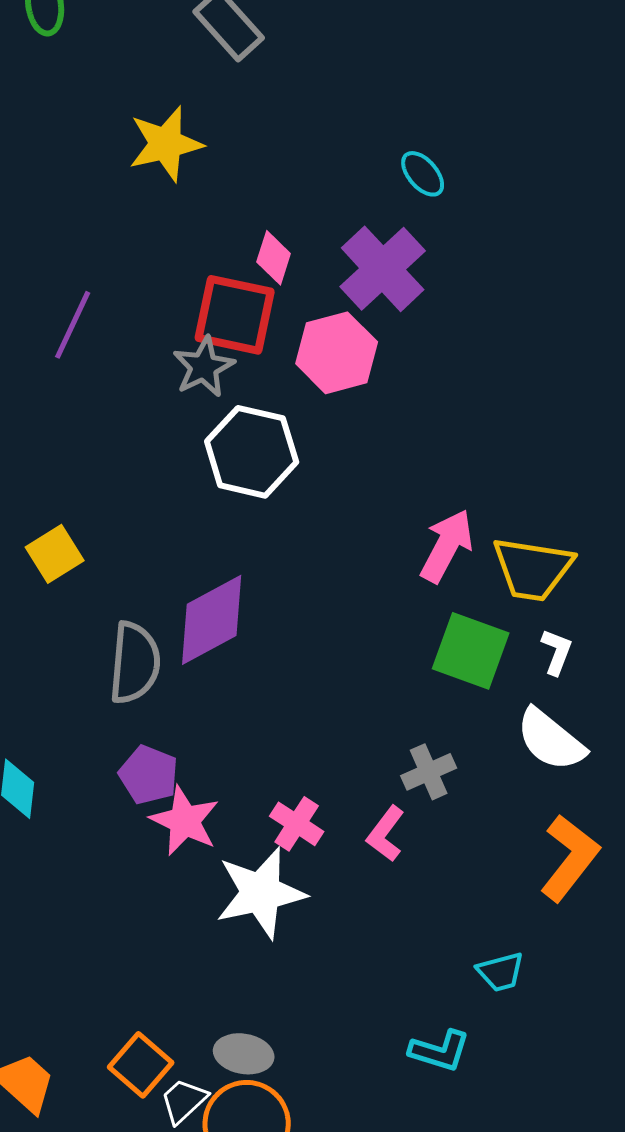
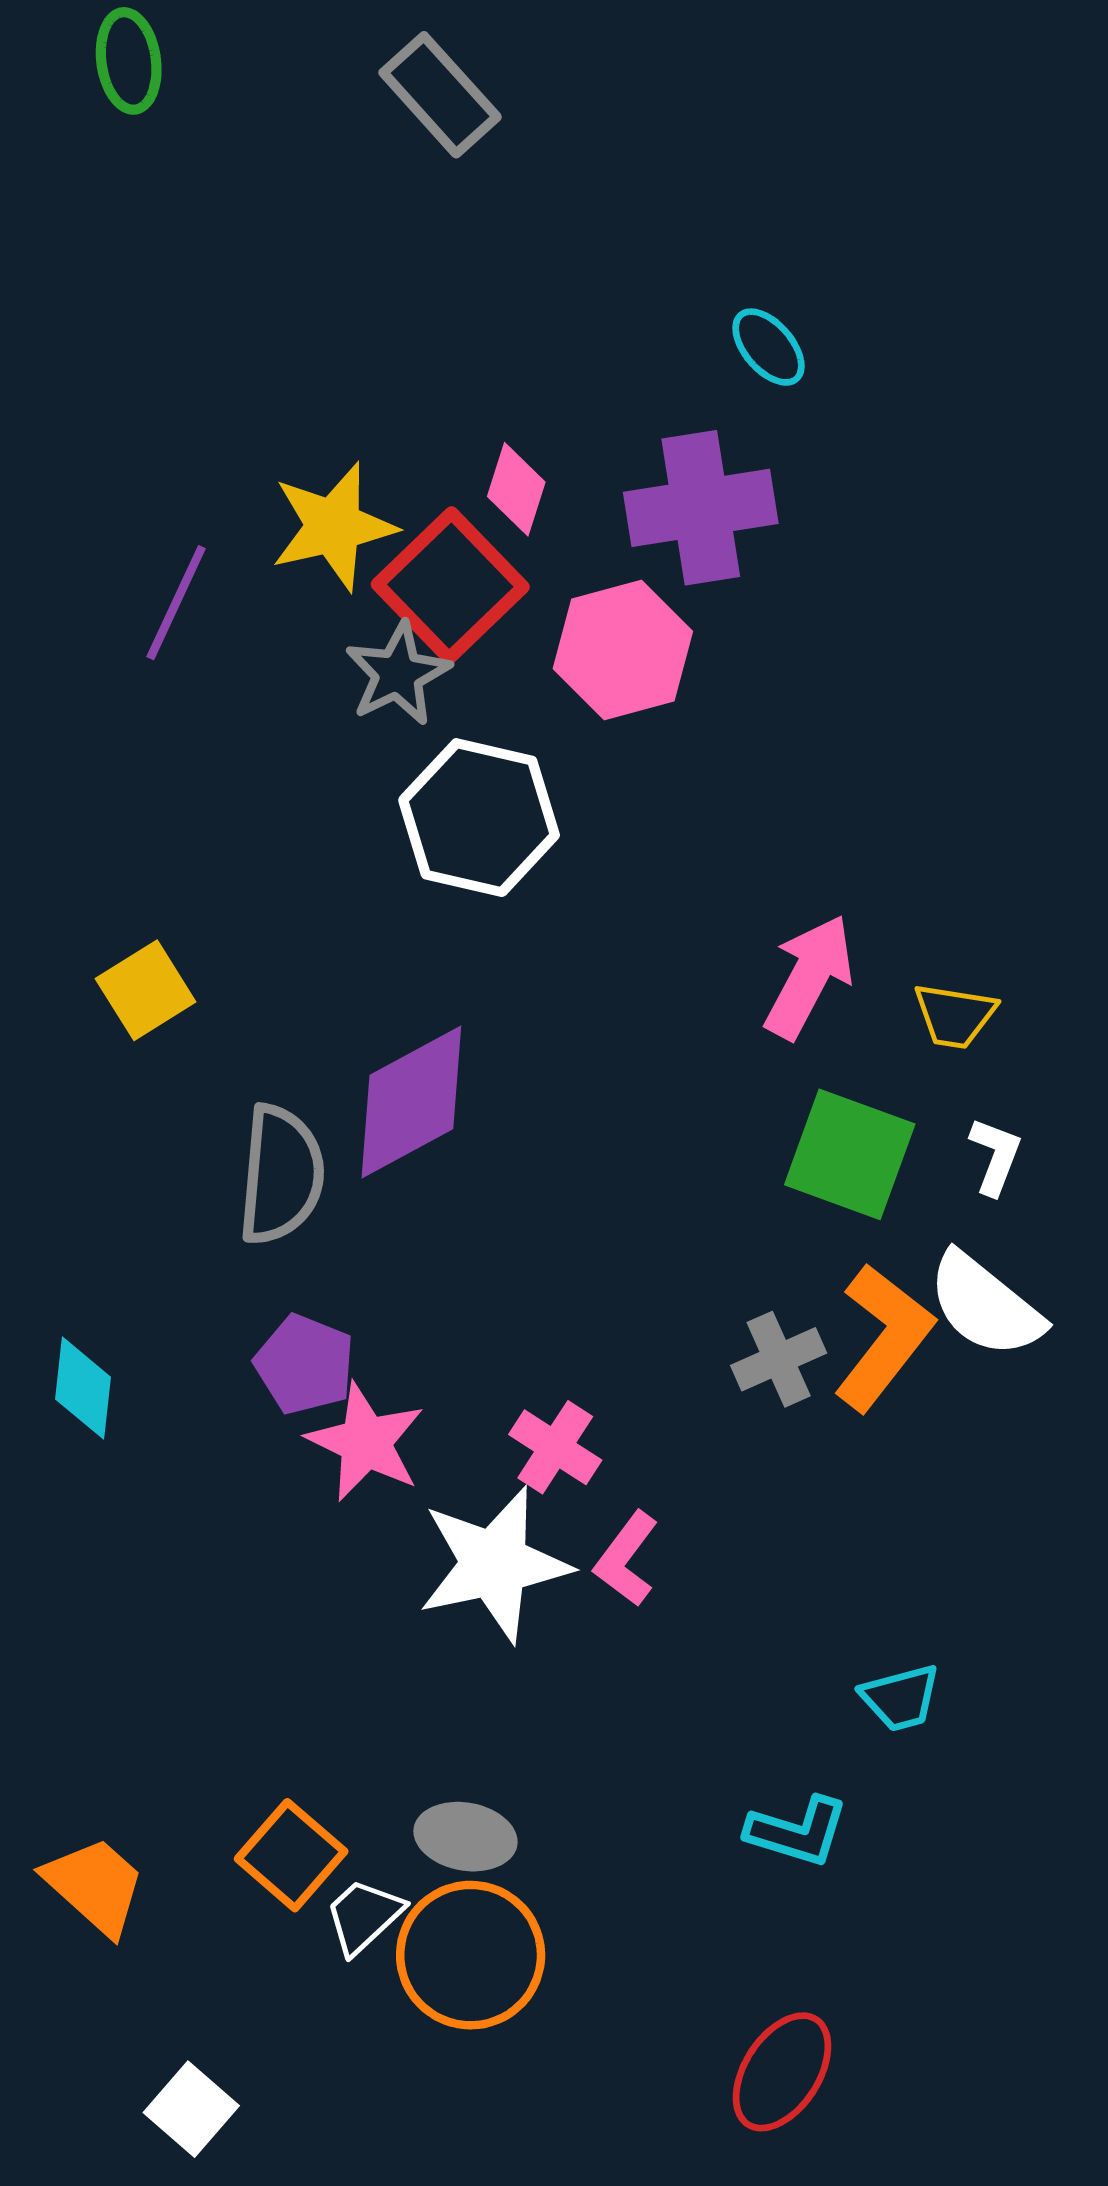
yellow star: (166, 144) -> (333, 526), moved
purple cross: (383, 269) -> (701, 508), turned 34
red square: (235, 315) -> (450, 586), turned 34
yellow trapezoid: (533, 569) -> (955, 1016), size x0.6
pink L-shape: (386, 834) -> (626, 1559), moved
orange L-shape: (570, 858) -> (884, 1337), moved

